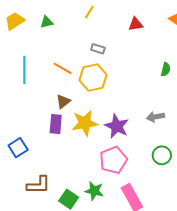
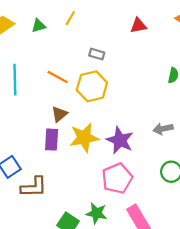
yellow line: (89, 12) -> (70, 18), moved
brown L-shape: (39, 185) -> (34, 187), moved

